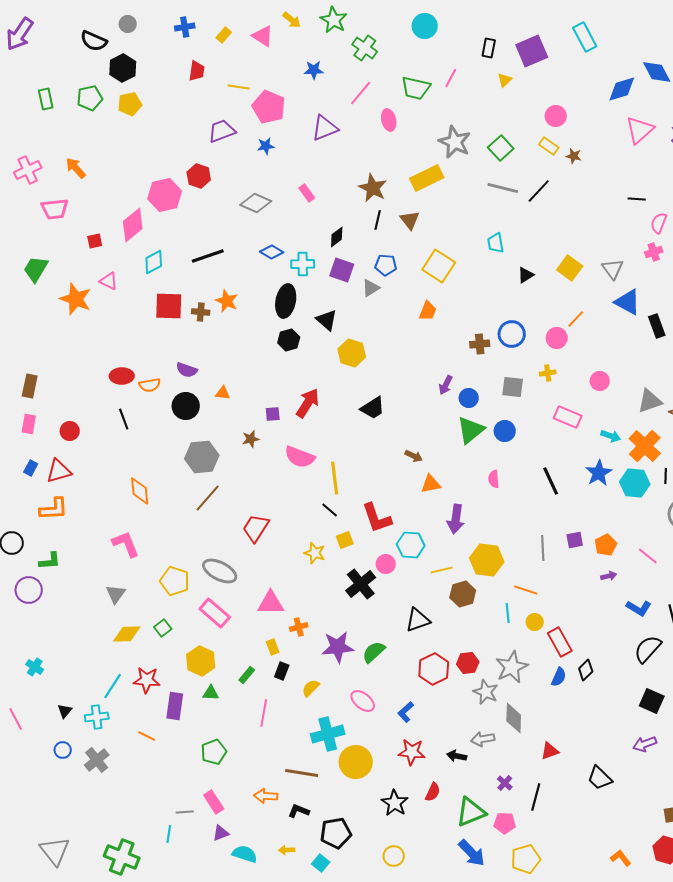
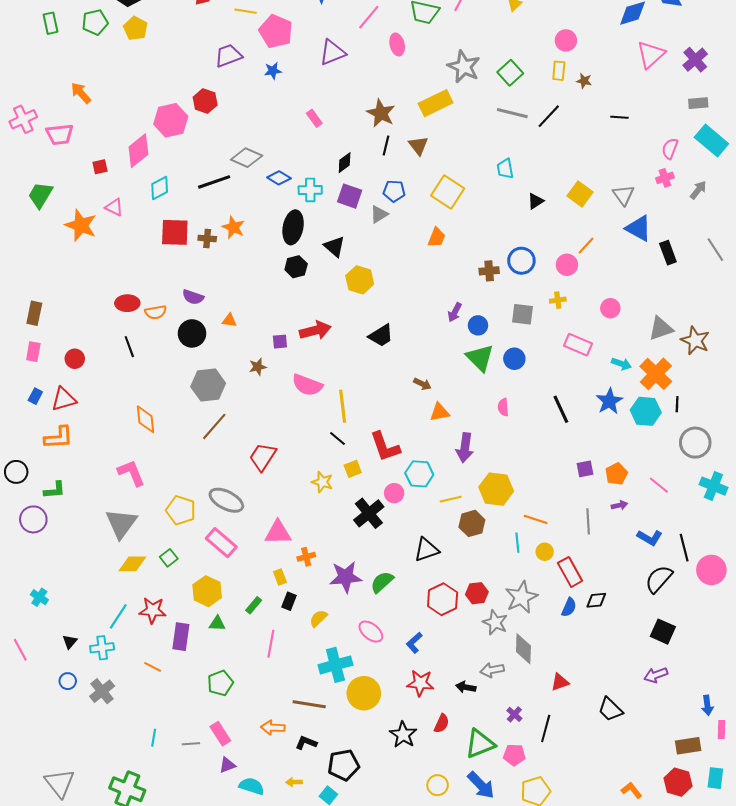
yellow pentagon: (130, 104) -> (135, 28), turned -30
yellow rectangle: (549, 146) -> (559, 71), turned 60
pink cross: (28, 170) -> (23, 119), moved
black line: (637, 199) -> (619, 117), moved
gray diamond: (256, 203) -> (247, 158), moved
red arrow: (308, 403) -> (315, 330), turned 44
green triangle: (471, 430) -> (480, 358), turned -36
gray line: (543, 548) -> (588, 521), moved
gray triangle: (116, 594) -> (121, 523), size x1.6
black diamond: (586, 670) -> (596, 600), turned 40
cyan line: (169, 834) -> (154, 738), moved
yellow circle: (394, 856) -> (438, 785), moved

